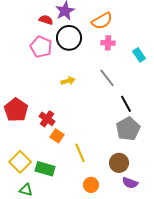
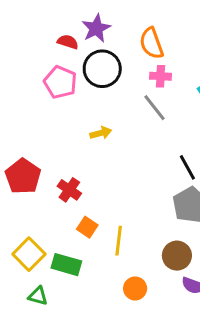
orange semicircle: (102, 21) -> (152, 43), turned 100
gray line: (107, 78) -> (155, 108), moved
orange square: (57, 136) -> (87, 227), moved
yellow line: (80, 153) -> (119, 241), turned 30

